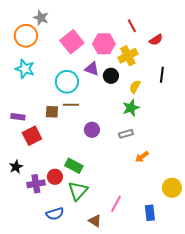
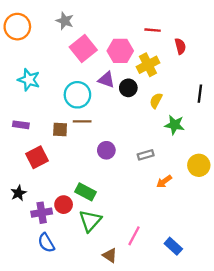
gray star: (41, 18) -> (65, 21), moved
red line: (132, 26) -> (153, 30), turned -56
orange circle: (26, 36) -> (17, 27), moved
red semicircle: (156, 40) -> (180, 46), turned -72
black line: (162, 75) -> (200, 94), moved
green star: (131, 108) -> (175, 125), moved, turned 30
purple rectangle: (18, 117) -> (21, 125), moved
yellow circle: (172, 188) -> (199, 165), moved
blue rectangle: (150, 213) -> (173, 246), turned -42
blue semicircle: (55, 214) -> (46, 243), moved, turned 78

